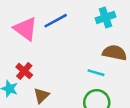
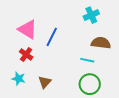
blue line: (56, 21) -> (52, 37), moved, turned -30
red cross: (24, 71) -> (26, 54), moved

